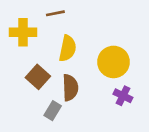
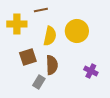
yellow circle: (113, 62) -> (77, 31), moved
brown square: (38, 77) -> (28, 57), turned 30

